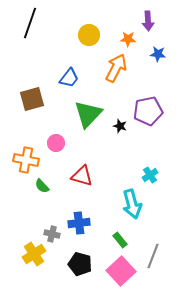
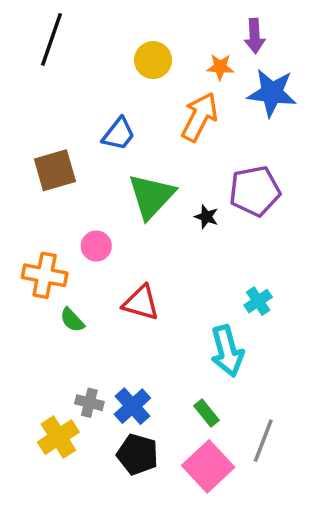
blue star: (158, 54) -> (272, 93), size x1.8
blue cross: (79, 223) -> (132, 406), moved, turned -35

